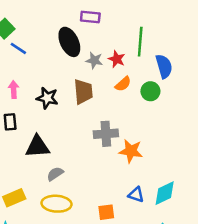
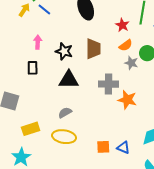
gray star: (94, 60) -> (131, 63), moved
black triangle: (38, 147) -> (69, 80), moved
blue triangle: (136, 195) -> (123, 148), moved

